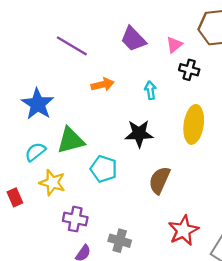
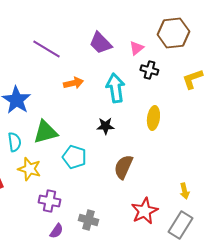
cyan arrow: (150, 90) -> (115, 88), size x1.8
yellow ellipse: (194, 124) -> (153, 118), size x0.7
black star: (139, 134) -> (105, 126), size x0.7
cyan semicircle: (35, 152) -> (14, 142), turned 120

